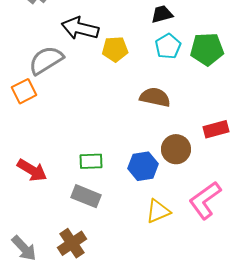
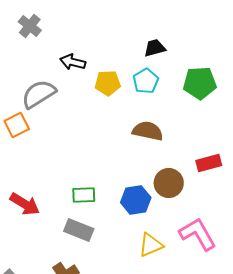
black arrow: (80, 28) -> (73, 62), size x0.7
cyan pentagon: (168, 46) -> (146, 81), moved
pink L-shape: (205, 200) -> (198, 234), turned 96

